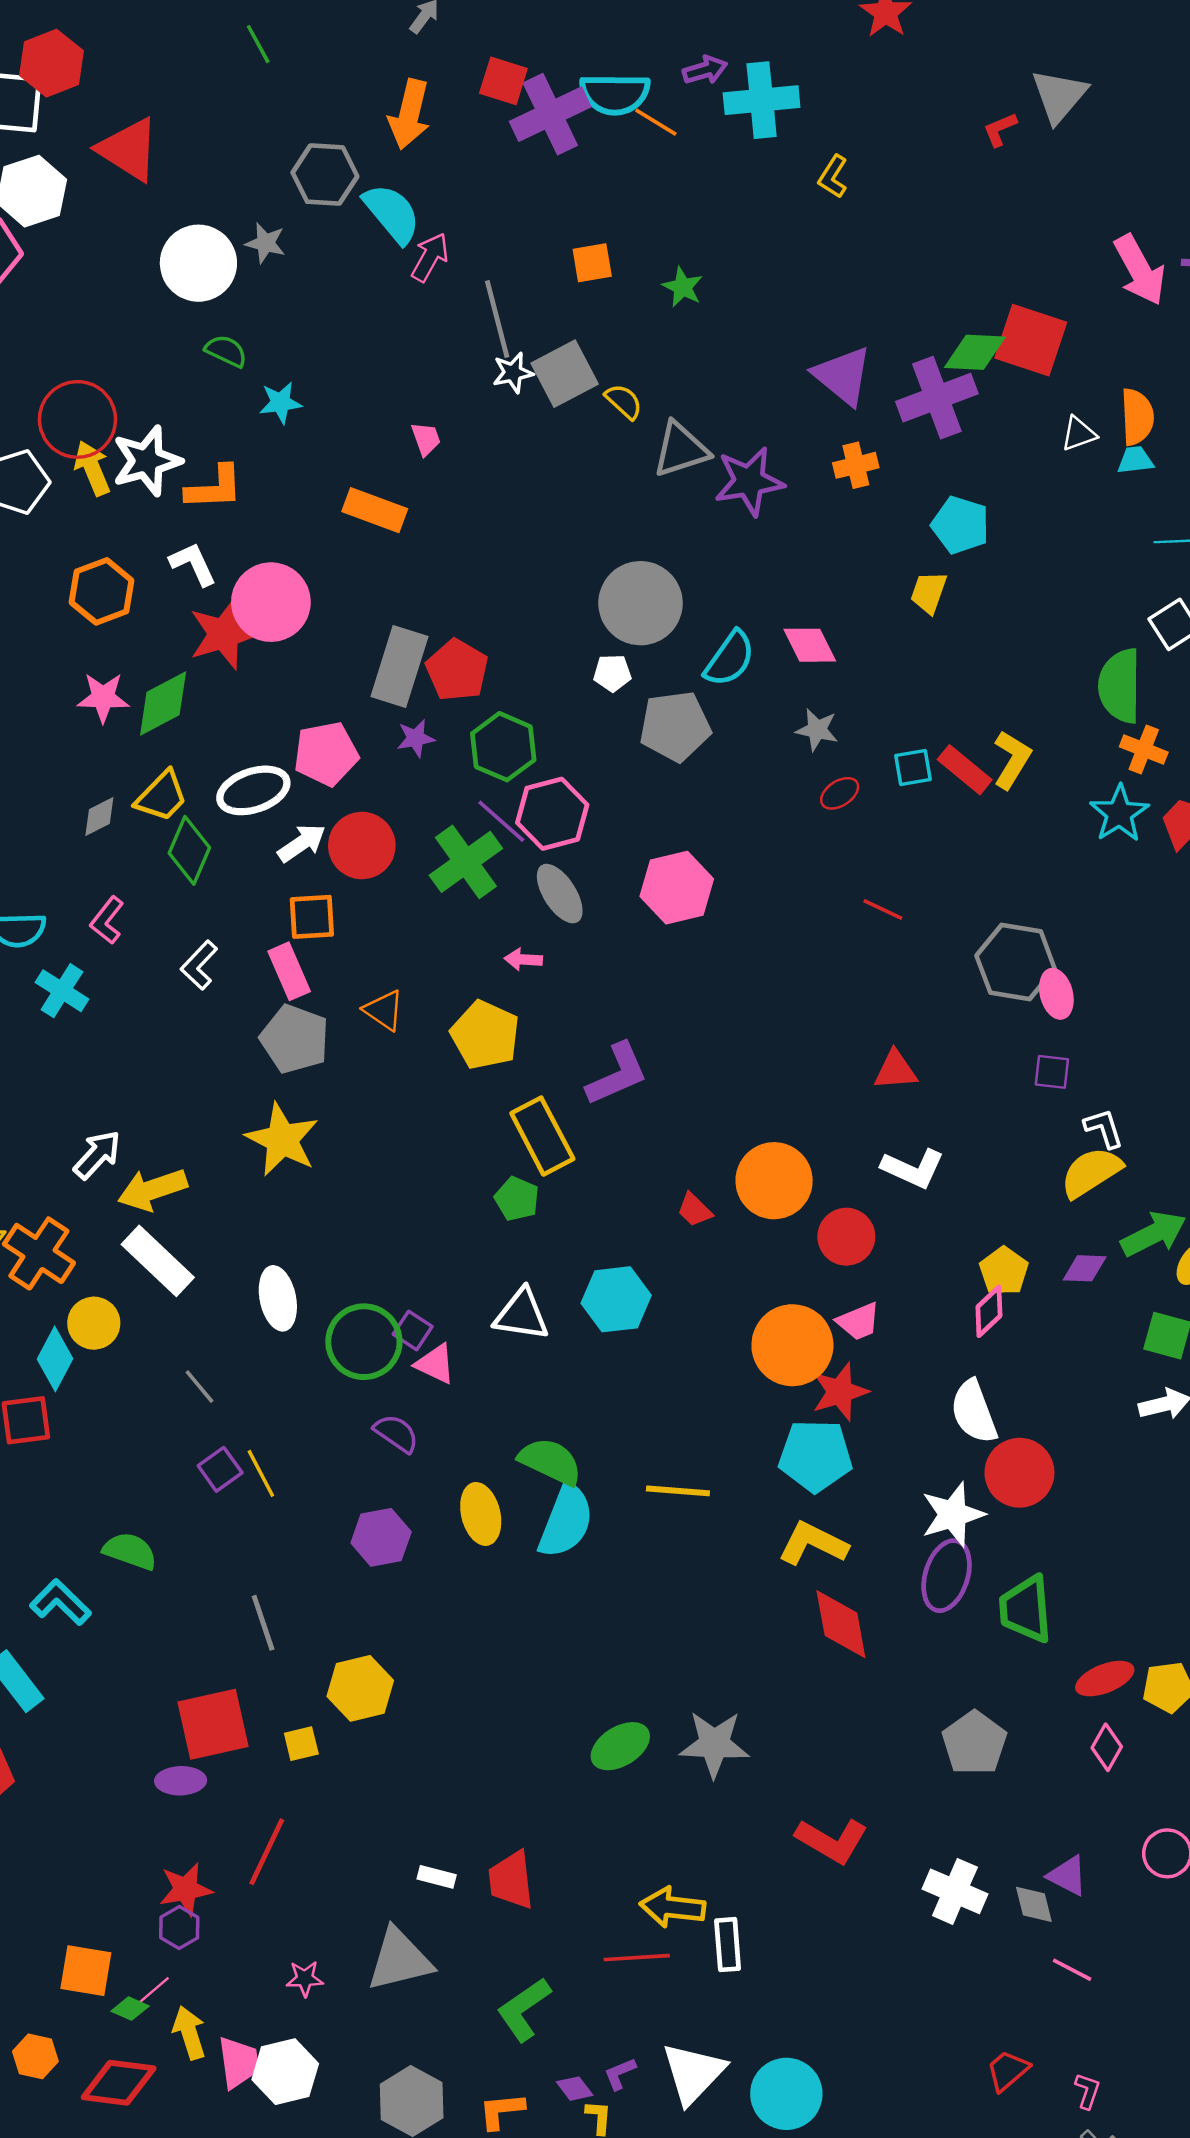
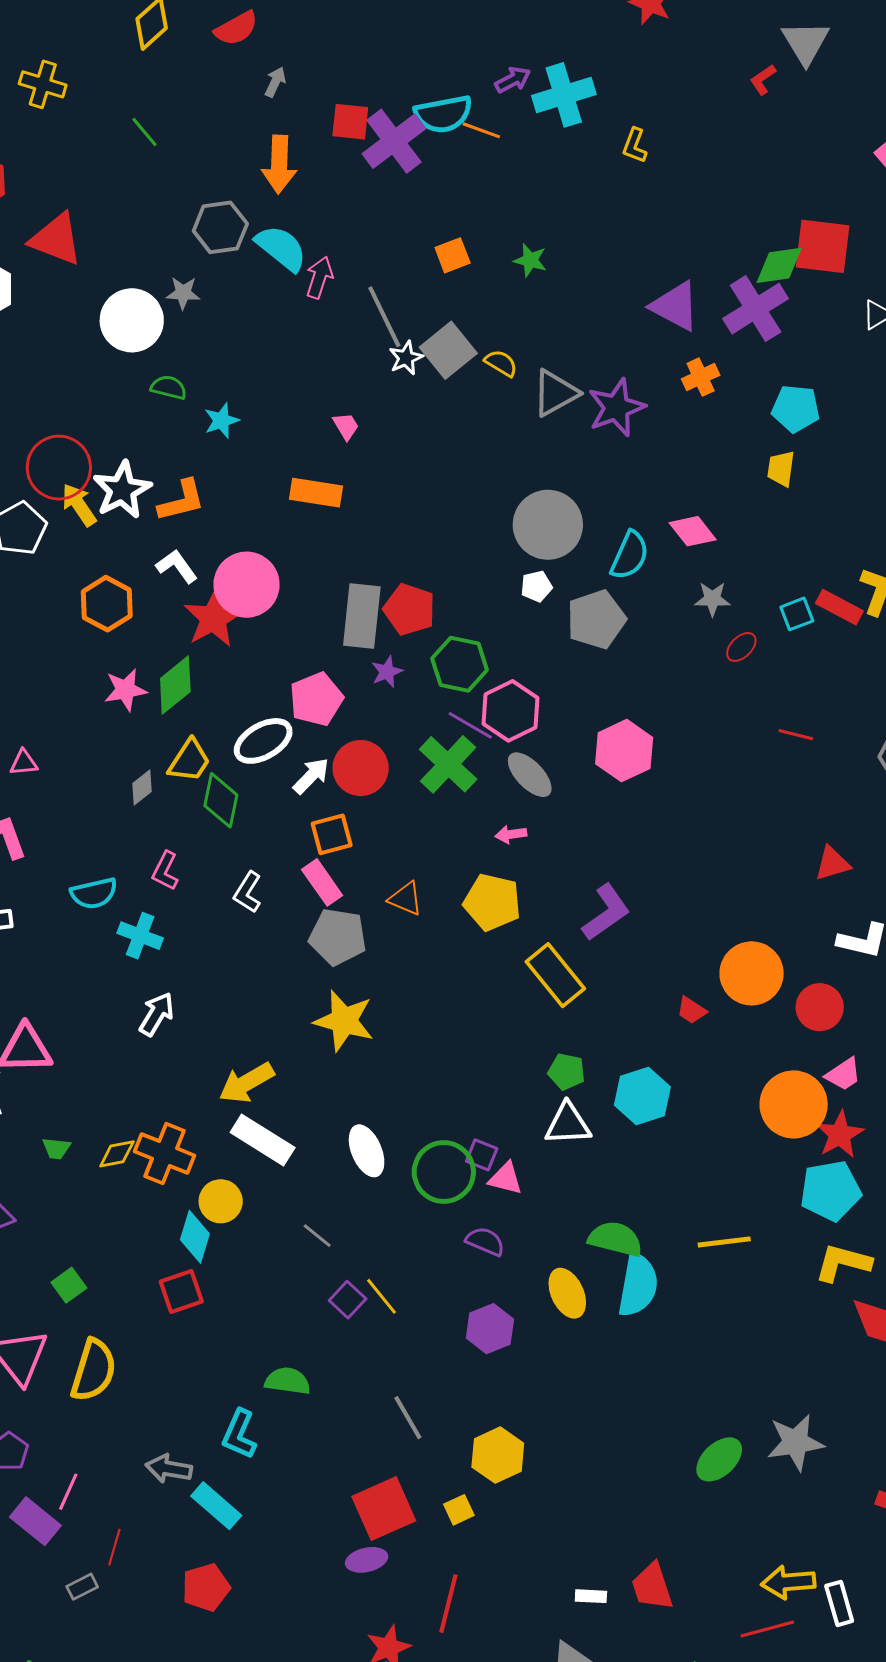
white arrow: (97, 1155) -> (157, 1014), moved
green pentagon: (517, 1199) -> (567, 1072), moved
cyan L-shape: (60, 1602) -> (239, 1434), turned -99

